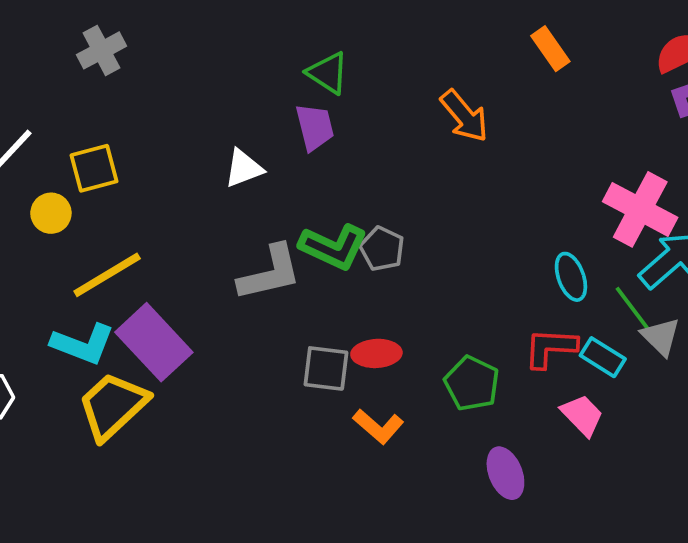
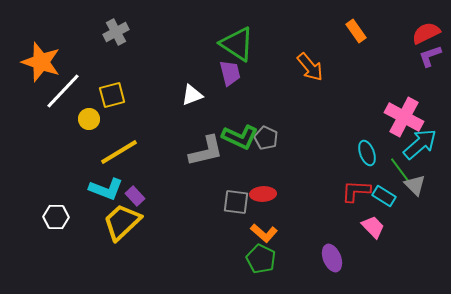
green triangle: (328, 73) -> (237, 44), size x1.5
purple rectangle: (154, 342) -> (135, 196), moved, size x0.5
green pentagon: (472, 383) -> (261, 259), moved

